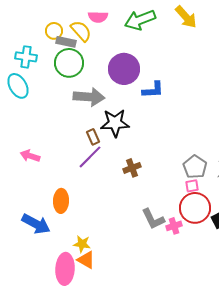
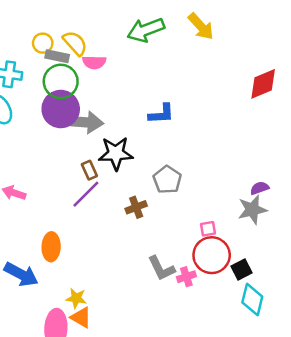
pink semicircle: (98, 17) -> (94, 62), moved
purple circle: (124, 69) -> (61, 109), moved
gray pentagon: (195, 167) -> (167, 180), moved

